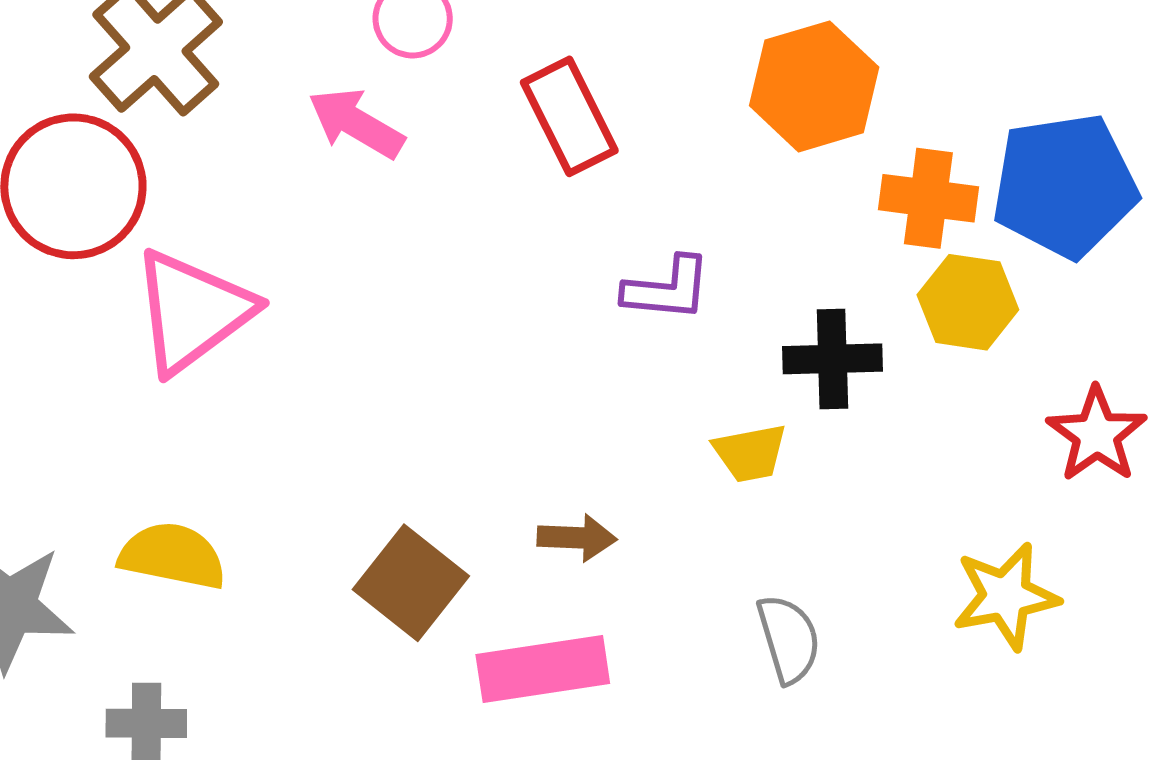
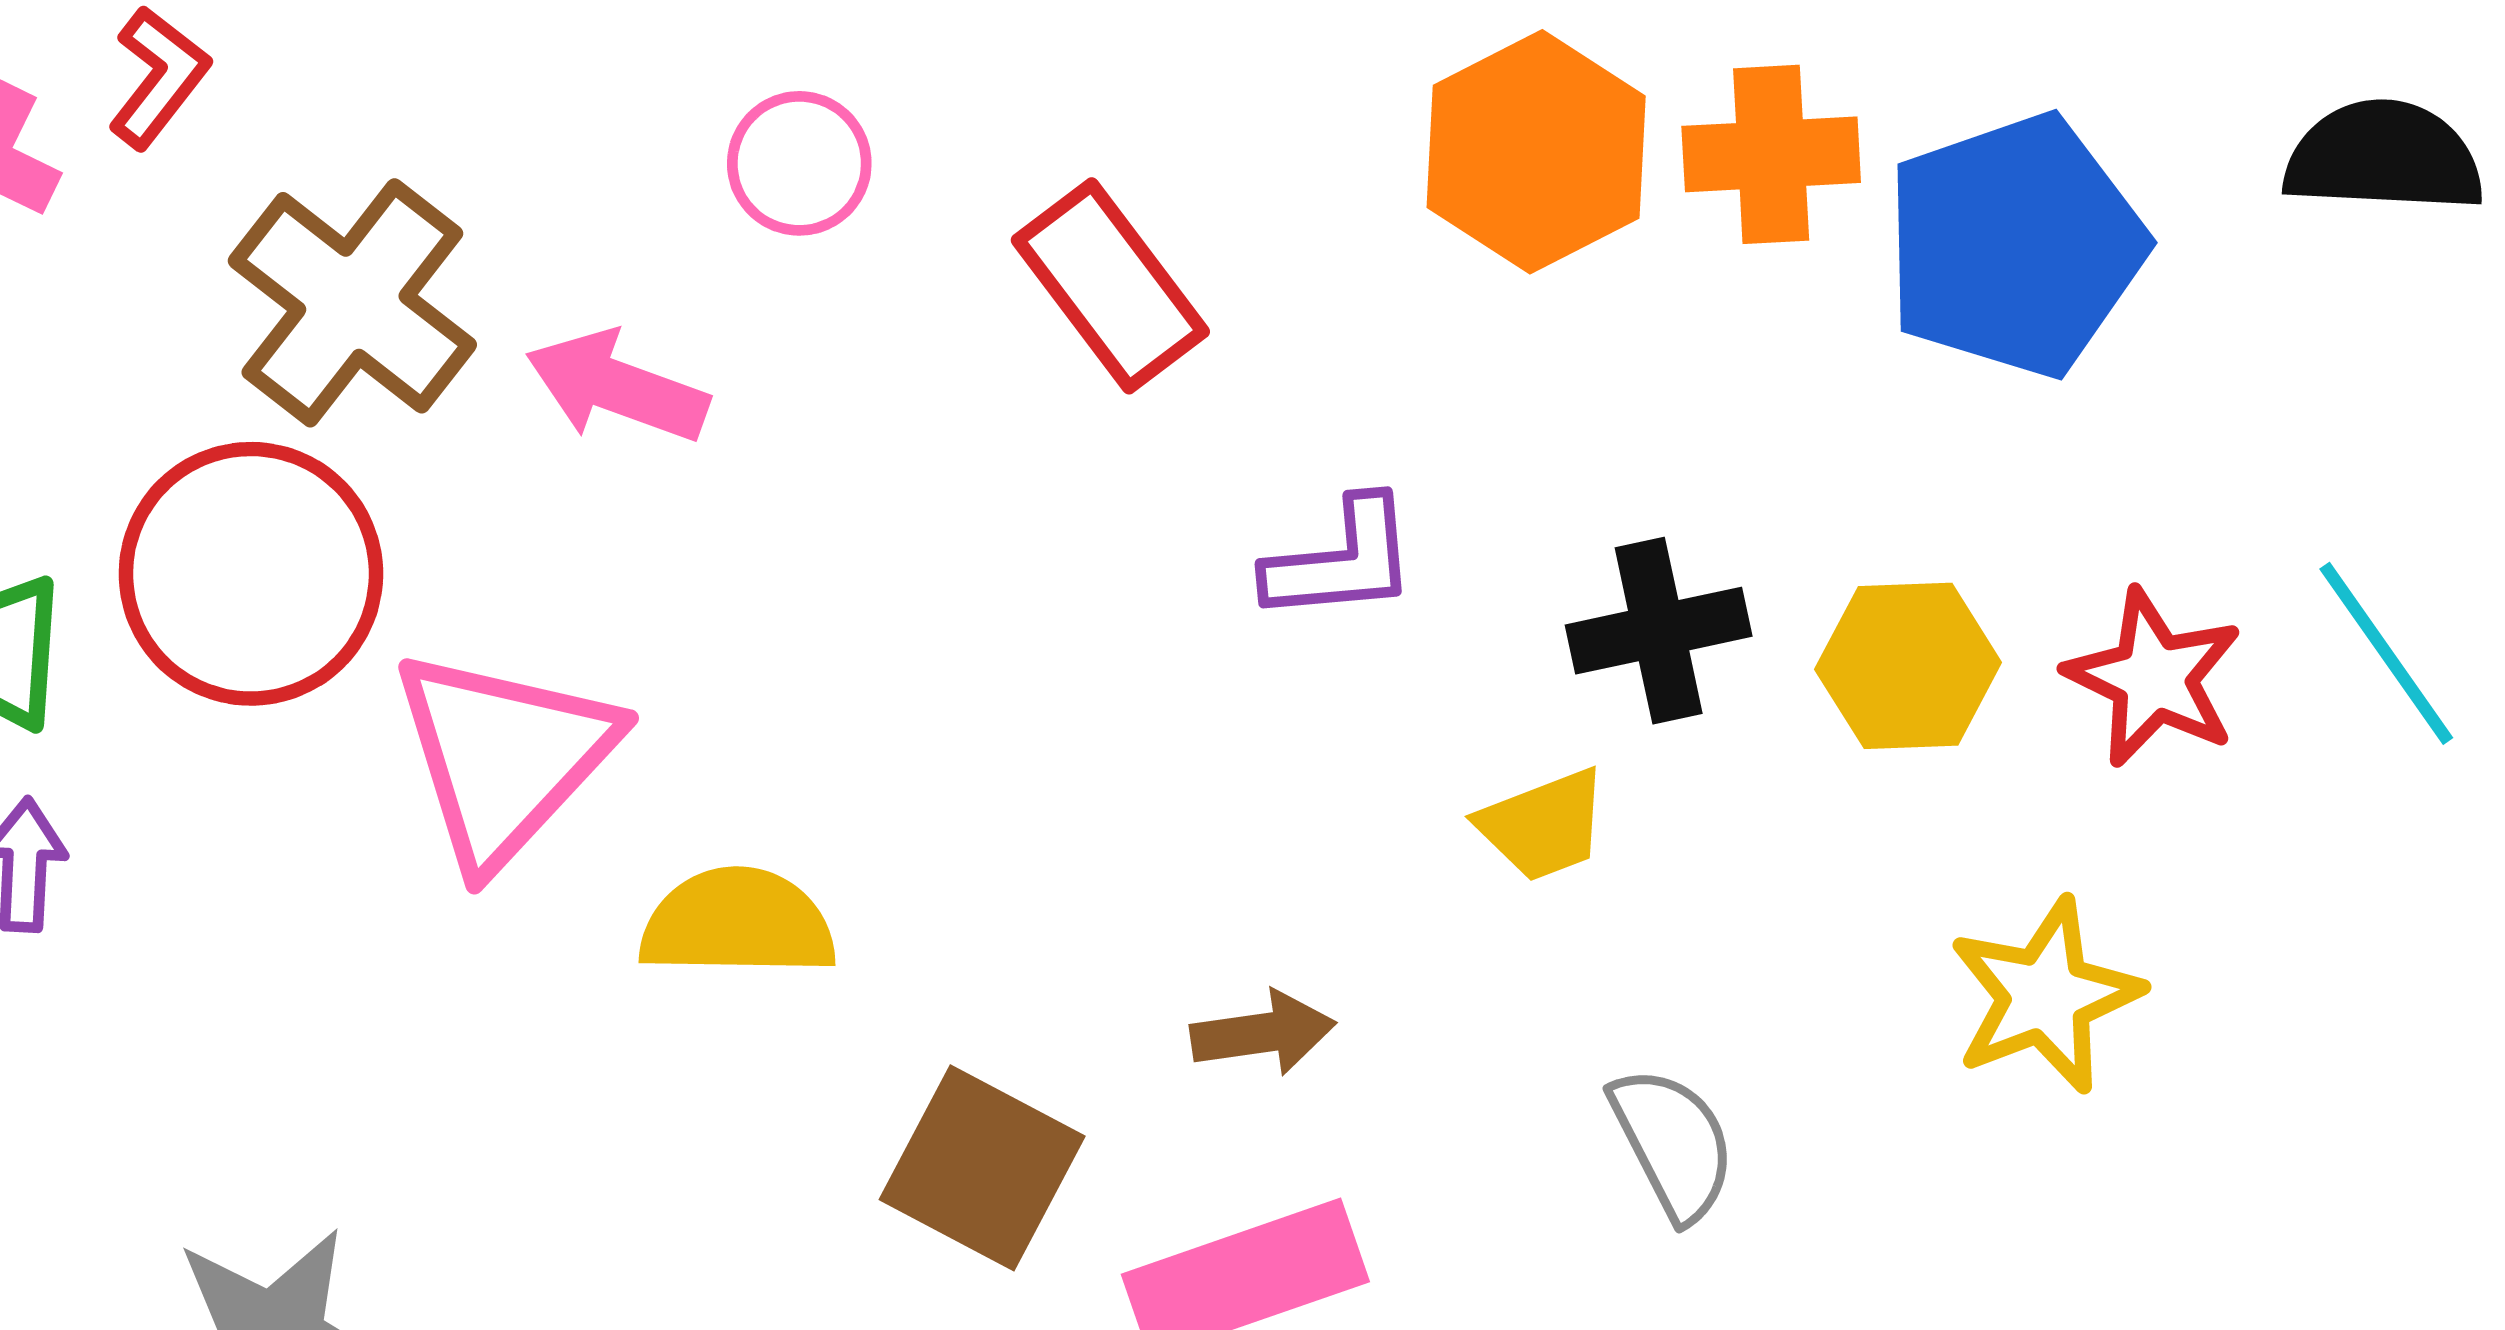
pink arrow: (356, 123) -> (617, 387), moved
orange cross: (928, 198) -> (1771, 154), moved
yellow hexagon: (968, 302) -> (1908, 666), moved
yellow semicircle: (172, 556) -> (738, 923), moved

